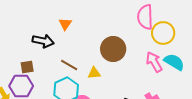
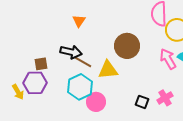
black arrow: (43, 41) -> (71, 52), moved
yellow triangle: (94, 73) -> (108, 70), size x1.5

